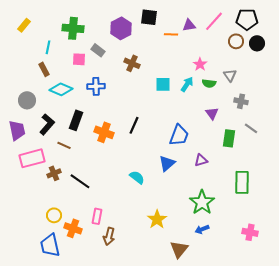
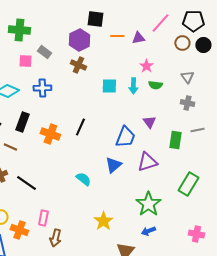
purple triangle: (189, 25) -> (138, 38), moved
purple hexagon: (121, 28) -> (79, 40), moved
gray triangle: (230, 75) -> (187, 77), moved
cyan arrow: (187, 84) -> (133, 86), turned 147
purple triangle: (212, 113) -> (149, 122), moved
gray line: (251, 128) -> (197, 130), turned -48
purple triangle: (201, 160) -> (147, 162), size x1.5
green rectangle: (242, 182) -> (188, 184), turned 30

